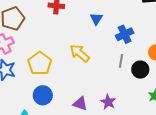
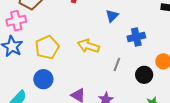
yellow arrow: (80, 53) -> (88, 46), turned -35
gray line: (121, 61) -> (117, 64), moved

